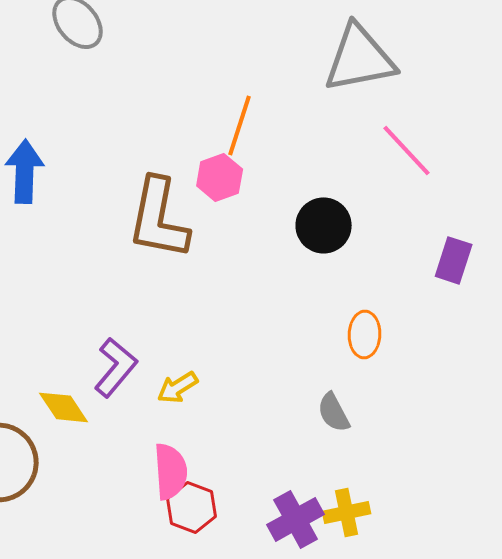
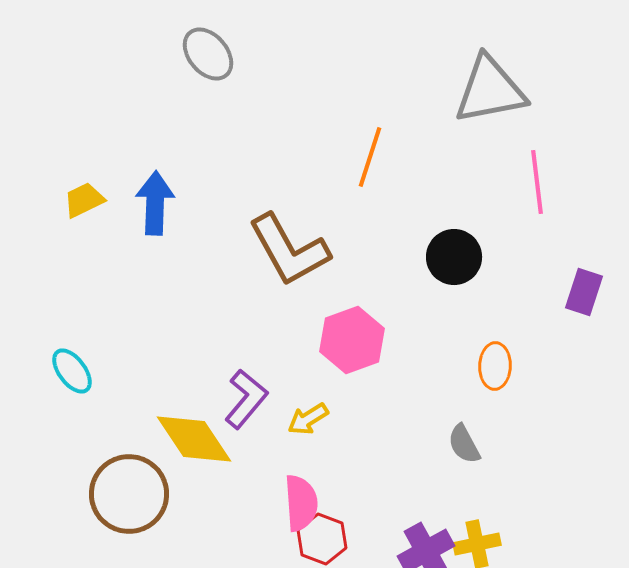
pink line: (407, 150) -> (537, 182), turned 36
pink hexagon: (220, 177) -> (352, 340), moved, size x1.4
brown L-shape: (159, 218) -> (289, 250), turned -40
yellow diamond: (64, 407) -> (194, 439), size x1.5

